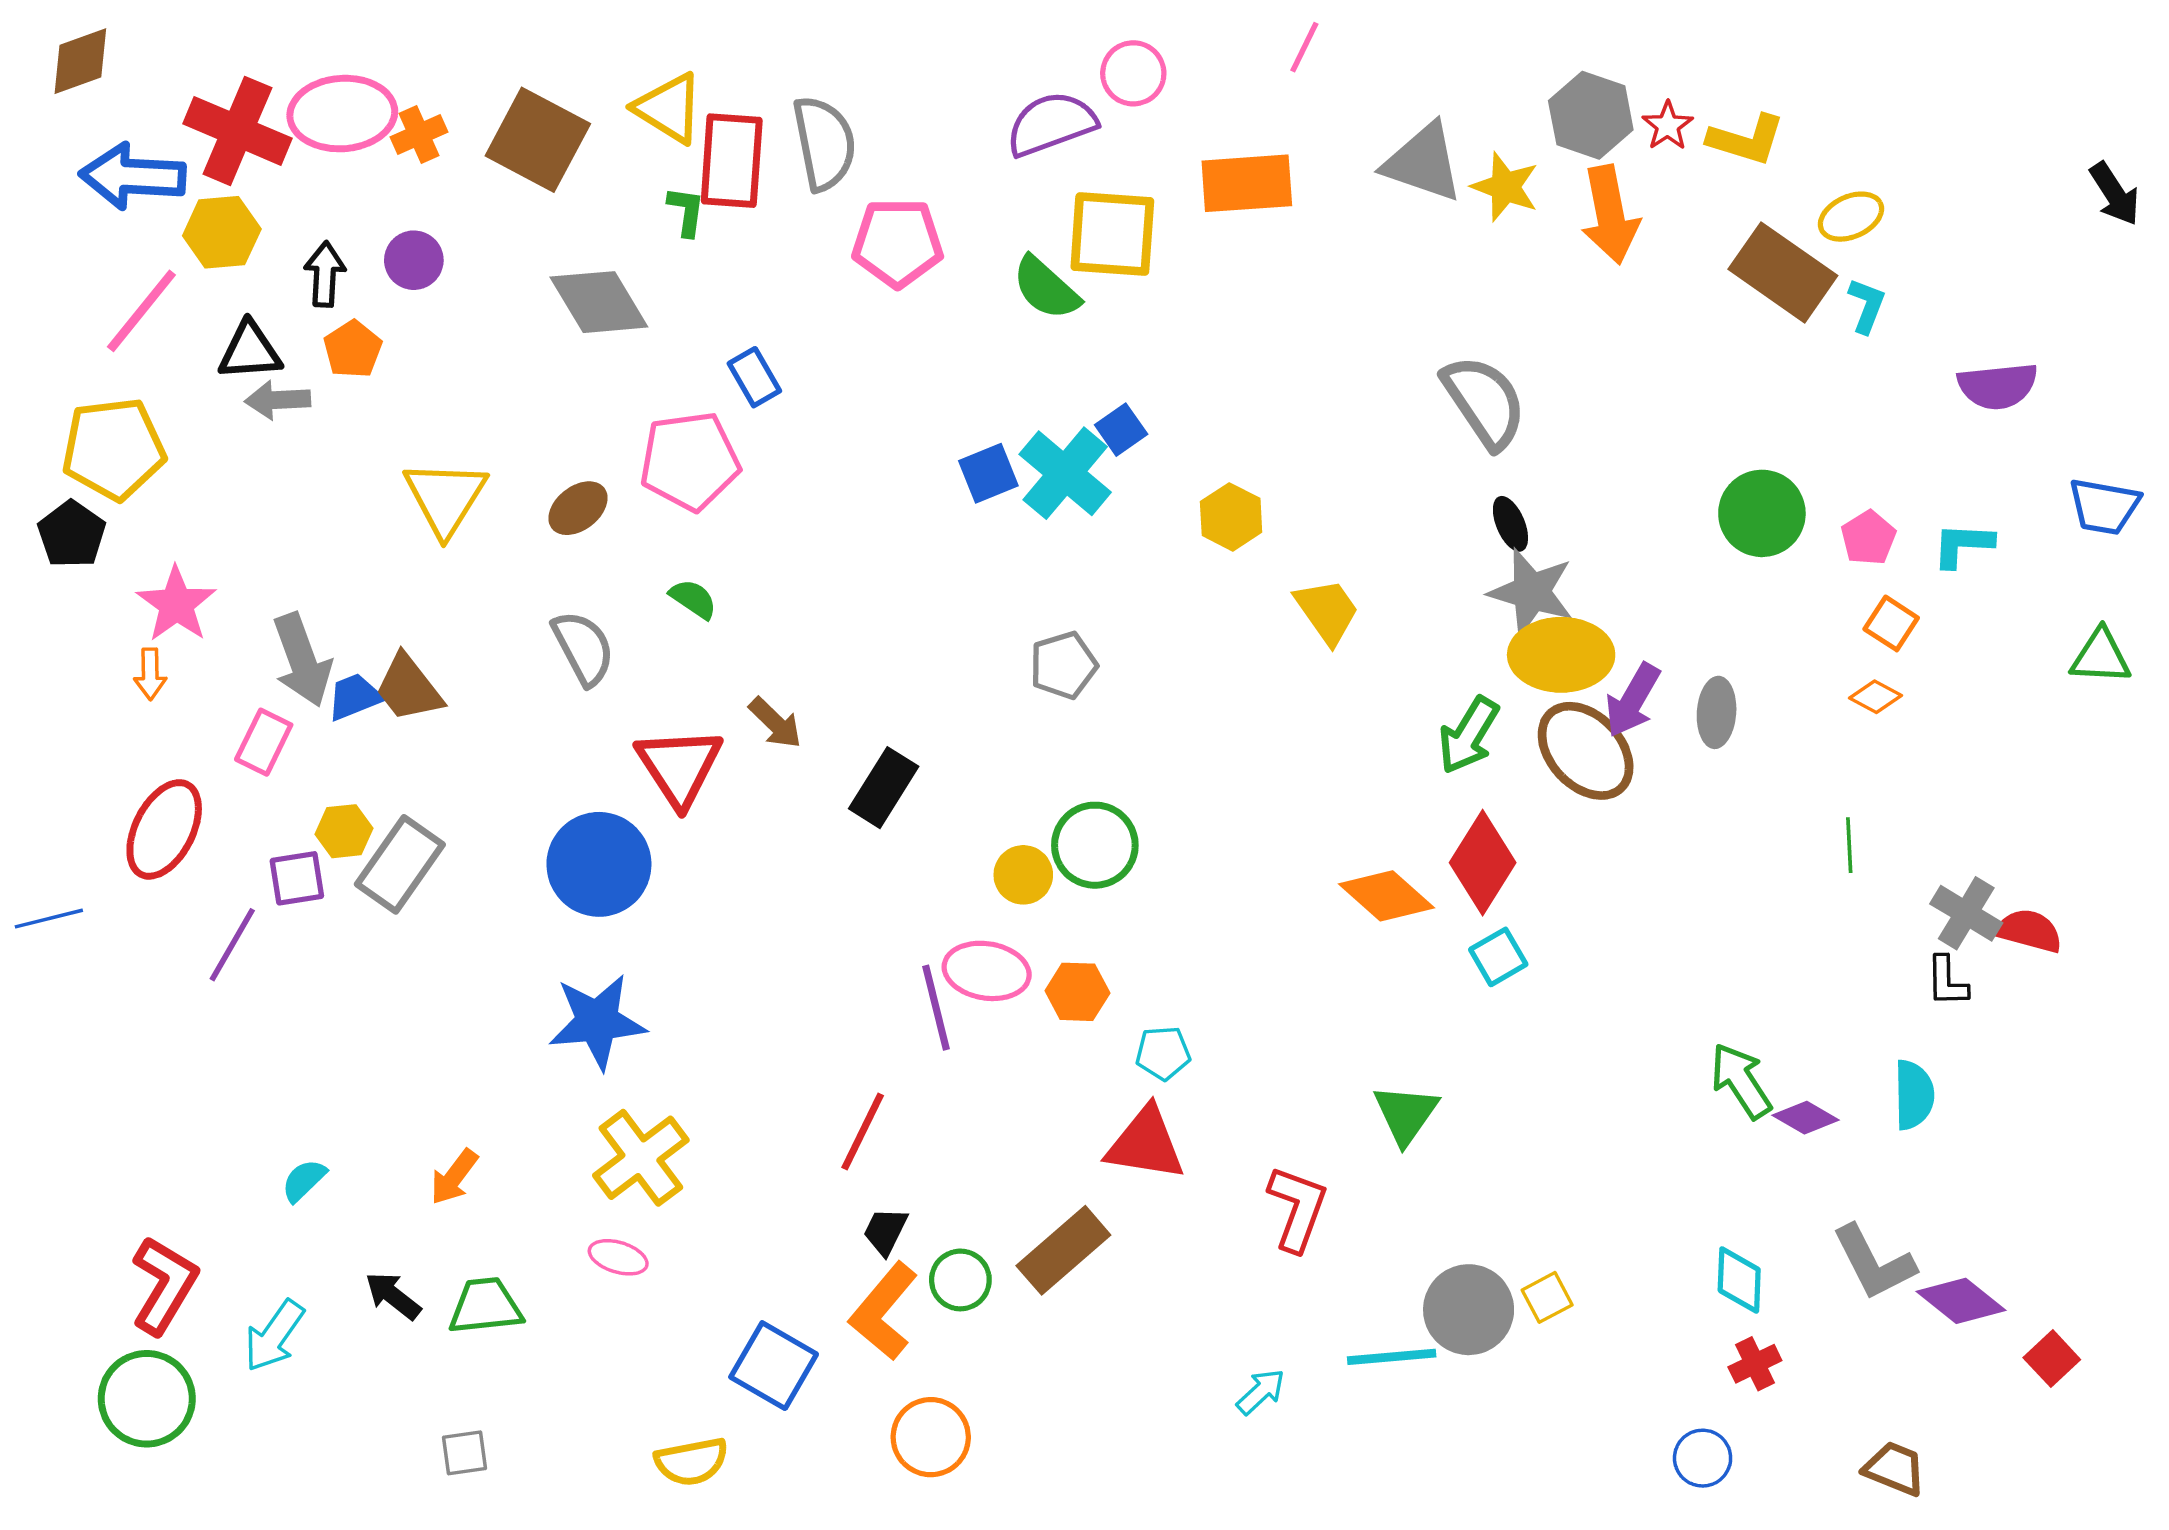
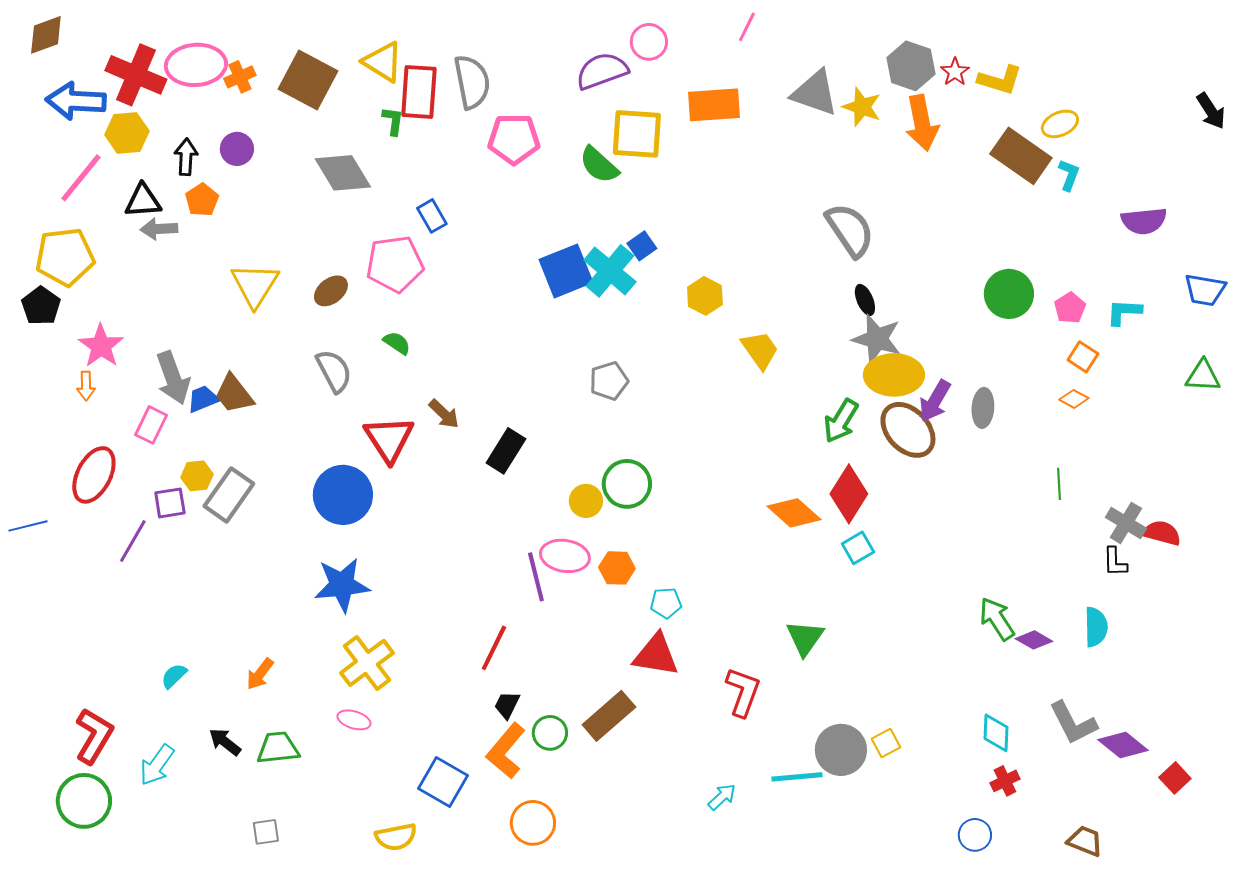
blue square: (988, 473) -> (566, 271), size x1.6

